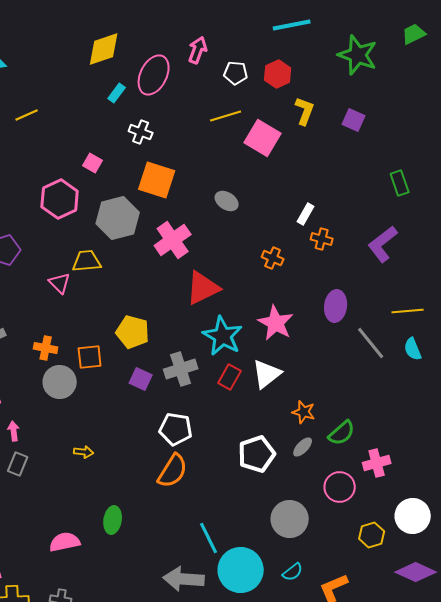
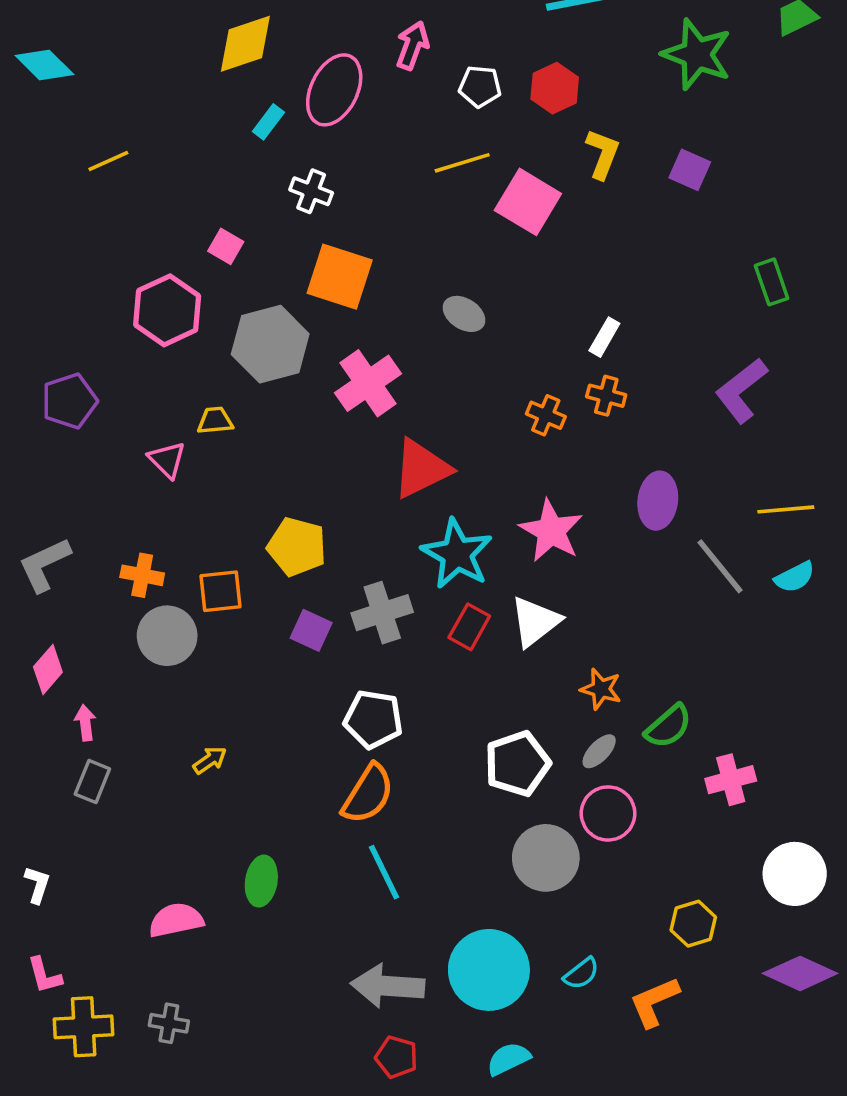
orange cross: (322, 239) -> (606, 396), moved
yellow trapezoid: (87, 261) -> (215, 421), size x0.7
cyan semicircle: (413, 349) -> (795, 577), turned -95
yellow arrow: (84, 452) -> (210, 760), turned -42
pink circle: (340, 487) -> (608, 813), moved
gray circle: (290, 519) -> (546, 858), moved
yellow hexagon: (372, 535) -> (693, 924), moved
cyan line: (209, 538) -> (384, 872), moved

